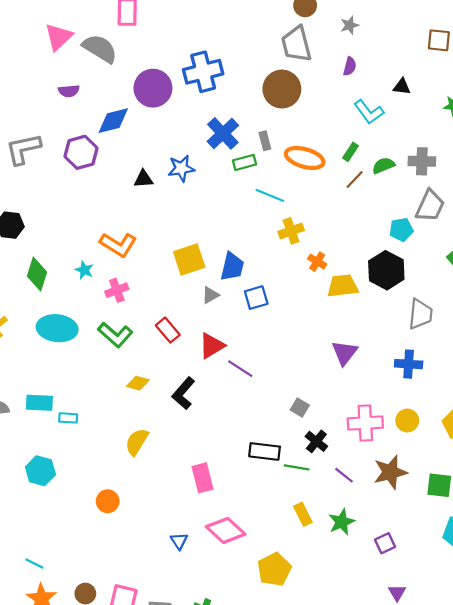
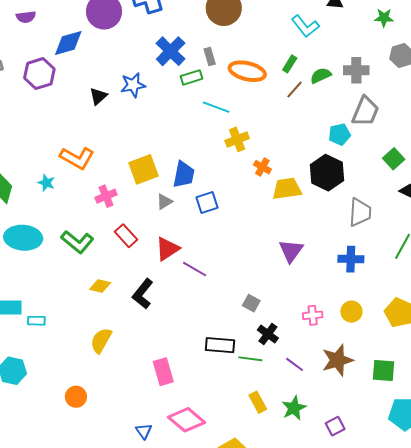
black triangle: (143, 179) -> (98, 96), turned -36
pink cross: (117, 290) -> (106, 196), moved
pink cross: (365, 423) -> (313, 315), size x0.6

